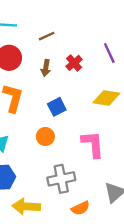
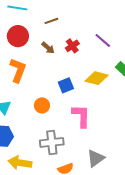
purple line: (109, 53) -> (103, 41), turned -30
brown arrow: (46, 68) -> (48, 48), turned -64
blue square: (57, 107) -> (66, 85), moved

